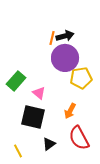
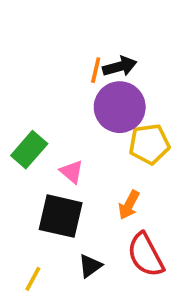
yellow line: (18, 151) -> (33, 279), turned 56

